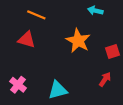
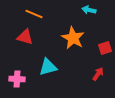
pink cross: (18, 85) -> (17, 79), turned -35
cyan triangle: (58, 90) -> (48, 67), moved

